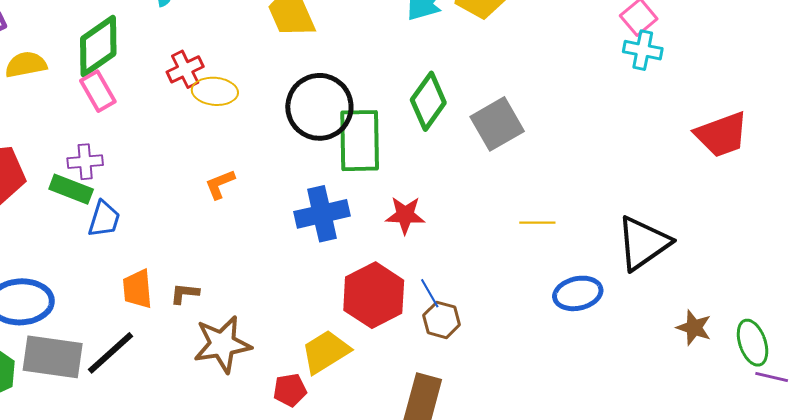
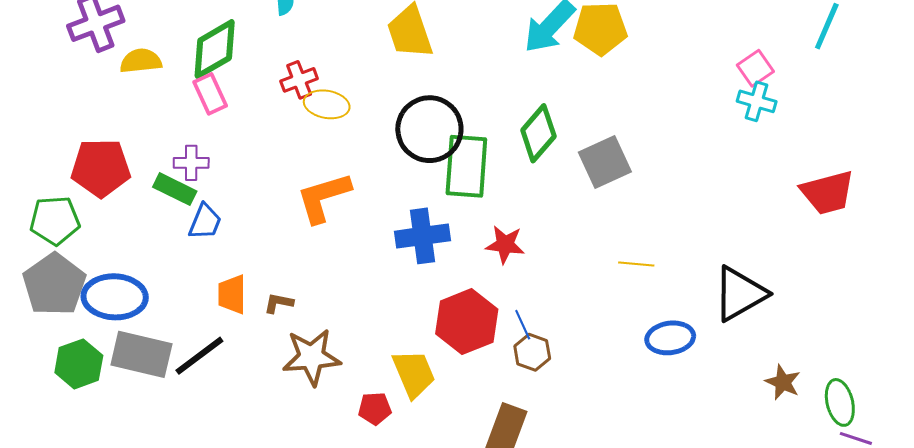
orange L-shape: (220, 184) -> (323, 197), size x1.8
yellow trapezoid: (326, 352) -> (414, 374), turned 94

